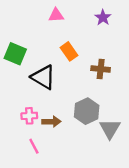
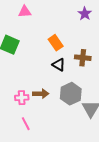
pink triangle: (56, 15) -> (25, 12), moved
black triangle: (43, 77) -> (59, 65), moved, size x0.6
brown arrow: (51, 122) -> (41, 94), moved

